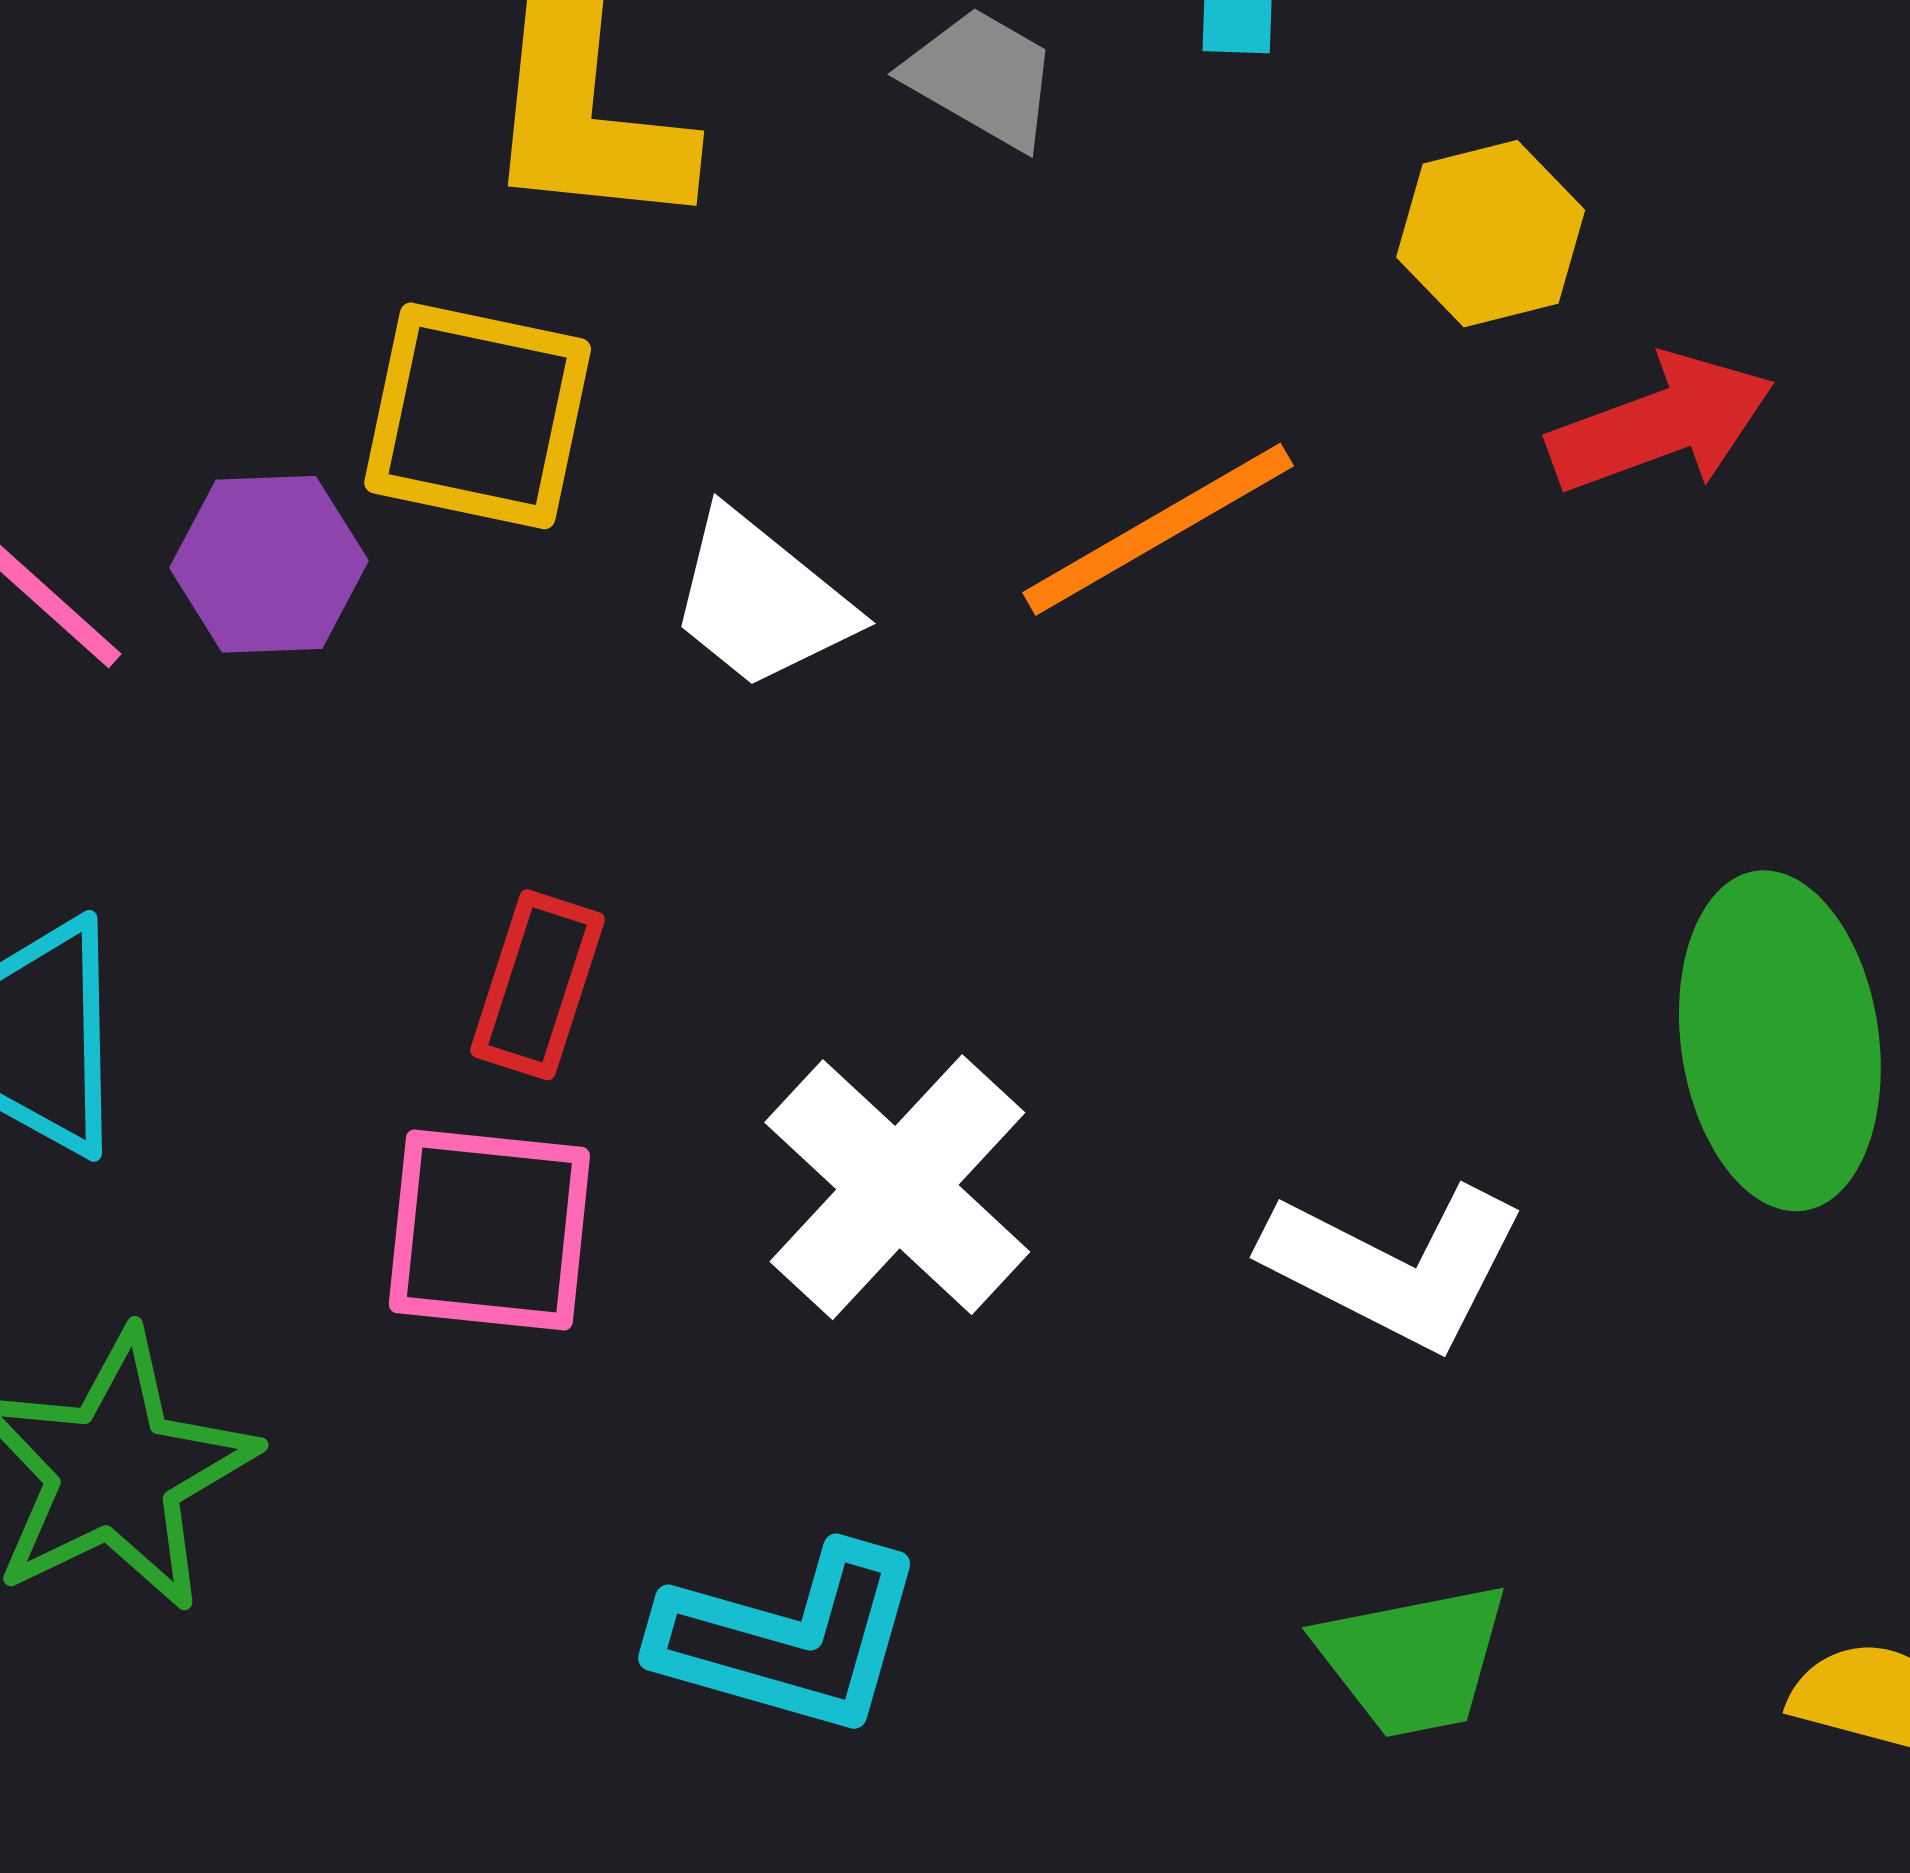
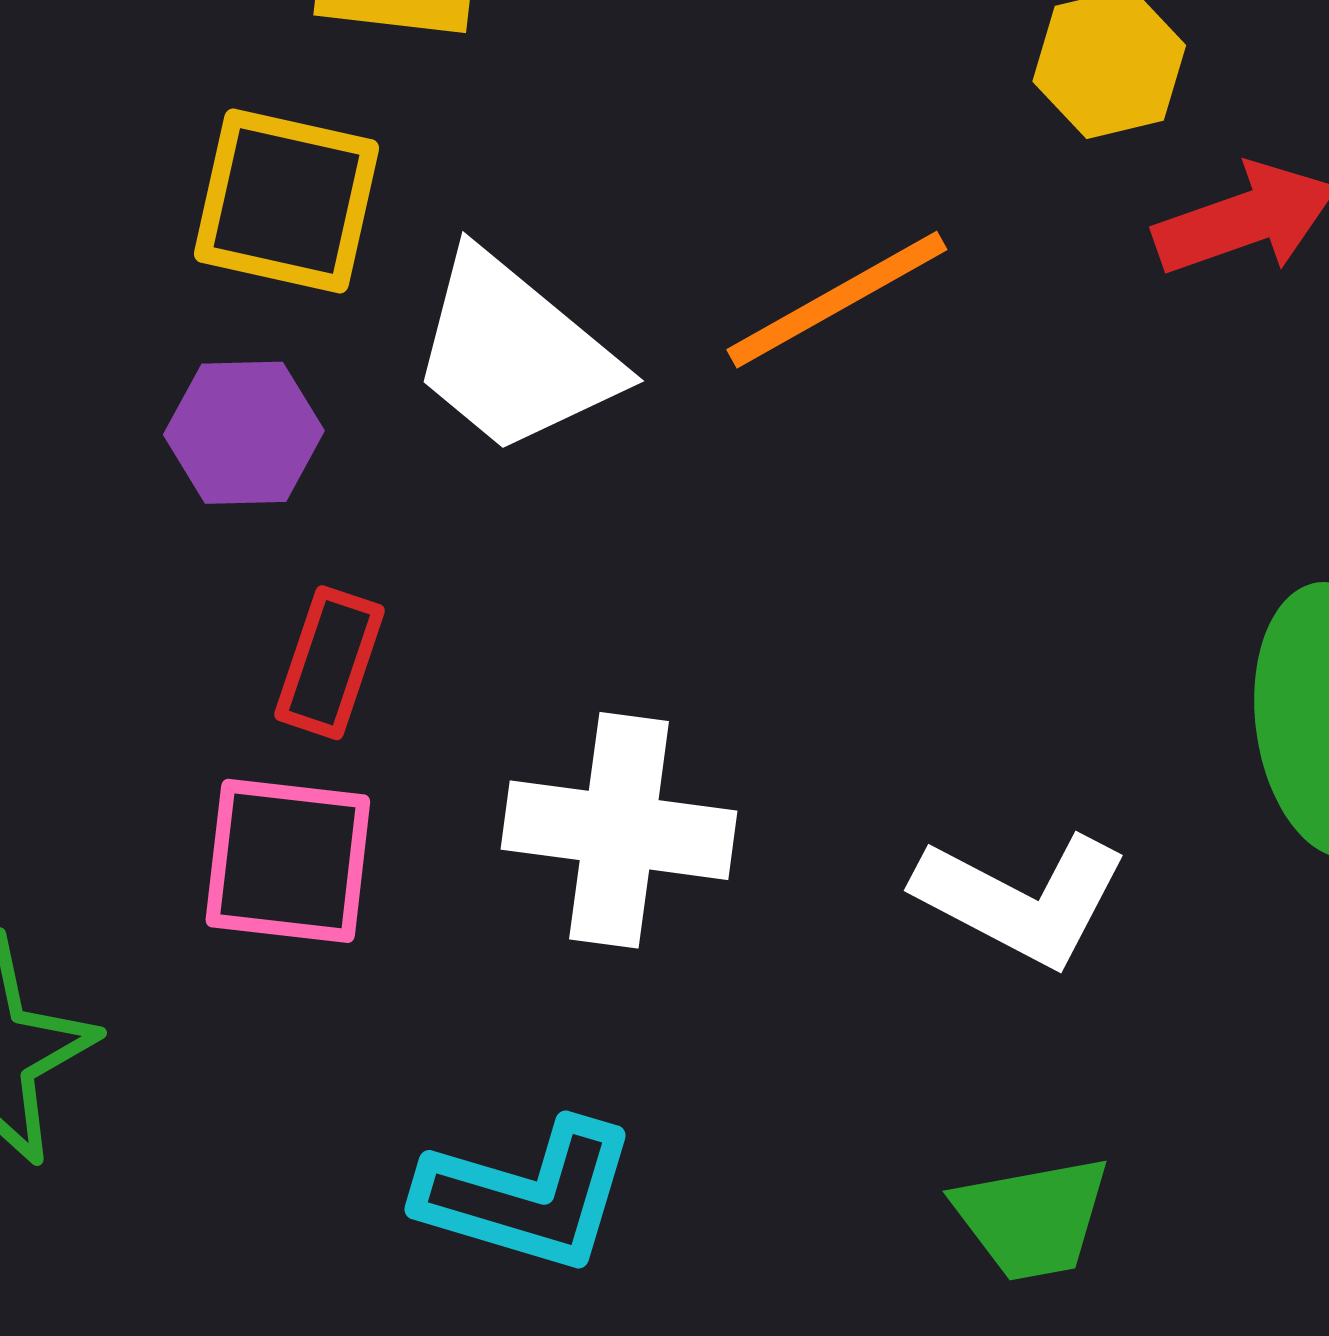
purple hexagon: (269, 564) -> (244, 433), moved
white trapezoid: (761, 600) -> (514, 353), size x1.4
white cross: (897, 1187) -> (619, 830), turned -36

